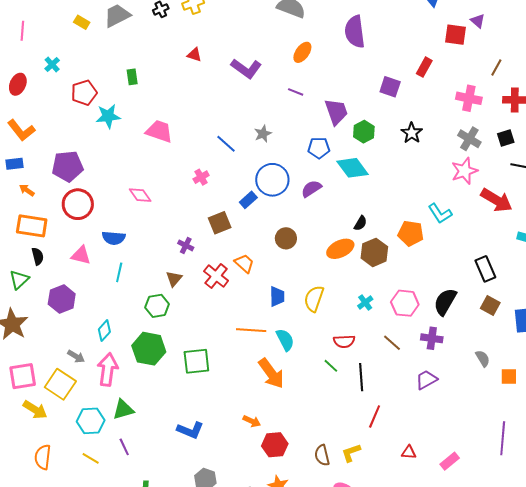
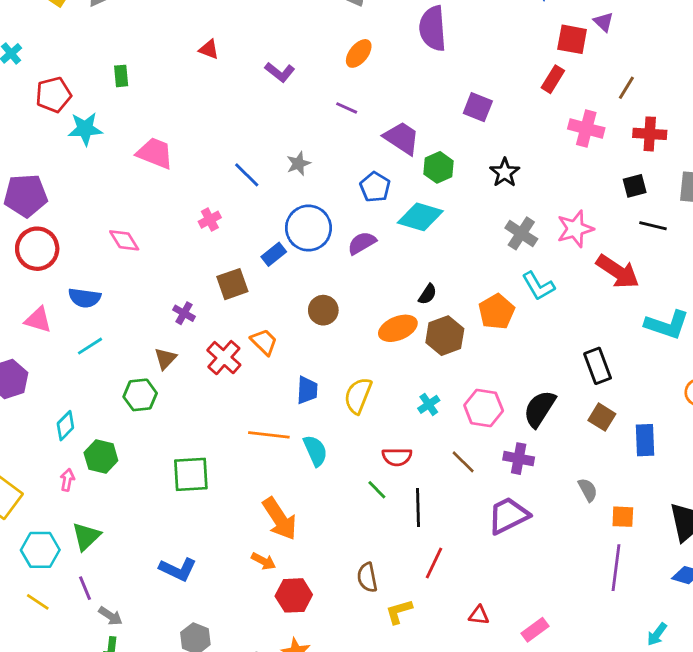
red rectangle: (424, 67) -> (553, 79), moved
purple L-shape: (246, 69) -> (280, 72), size x0.7
purple trapezoid: (336, 112) -> (402, 138), turned -40
gray cross: (469, 139) -> (521, 233), moved
blue pentagon: (319, 148) -> (375, 187), turned 30
cyan diamond: (352, 168) -> (420, 217), turned -40
orange pentagon: (411, 233) -> (497, 312), turned 30
cyan line: (119, 272) -> (90, 346), turned 42
green hexagon: (149, 349) -> (101, 457), moved, size x0.7
gray arrow: (76, 356) -> (110, 616), moved
pink arrow: (108, 370) -> (67, 480), size x0.5
orange arrow: (271, 373) -> (280, 519), moved
purple trapezoid: (426, 380) -> (508, 516), size x1.4
green triangle: (123, 410) -> (86, 536), turned -30
purple line: (503, 438) -> (616, 568), moved
brown semicircle: (322, 455) -> (367, 577), moved

